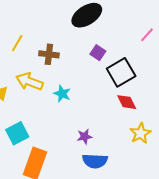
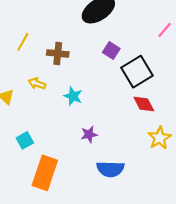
yellow arrow: (29, 81) -> (37, 84), size x0.6
cyan square: (17, 133) -> (25, 140), size x0.7
purple star: (85, 136) -> (89, 134), moved

